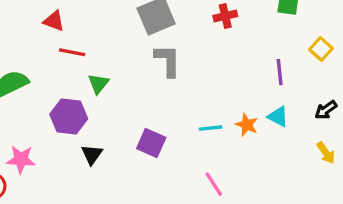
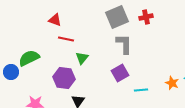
red cross: (225, 16) -> (146, 17), moved
cyan line: (210, 128) -> (141, 90), moved
purple square: (151, 143) -> (120, 73), moved, turned 36

